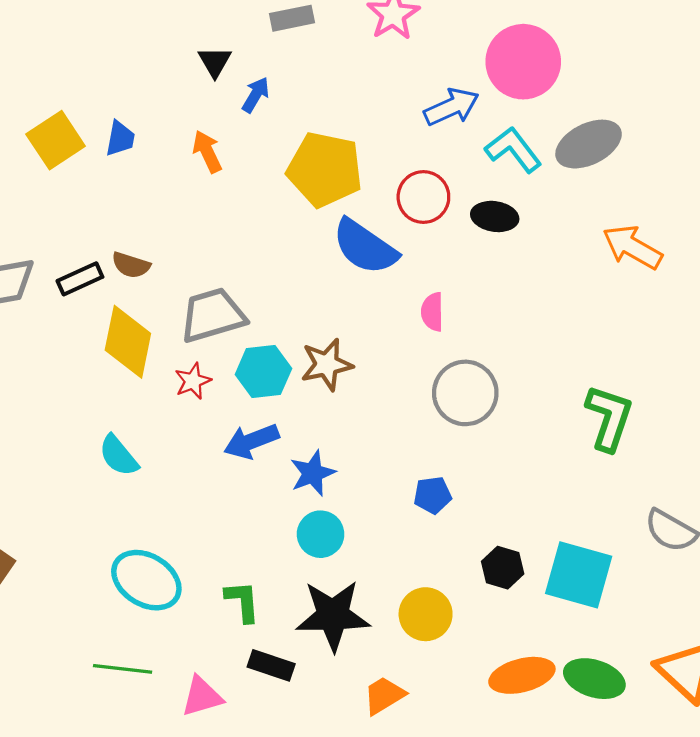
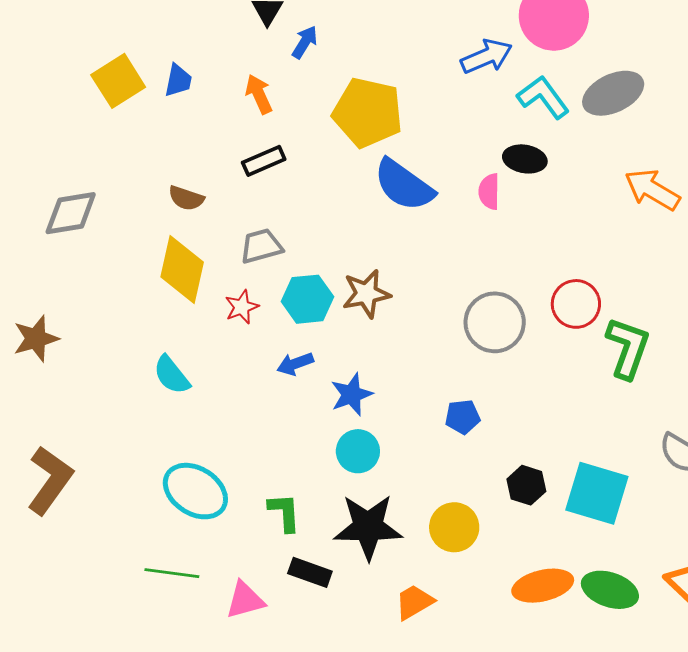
red circle: (423, 197) -> (576, 304), moved
black rectangle: (80, 279) -> (264, 161), moved
pink semicircle: (432, 312) -> (489, 192), moved
gray trapezoid: (213, 315) -> (261, 246), size x0.7
blue arrow: (251, 441) -> (295, 364), size x0.7

